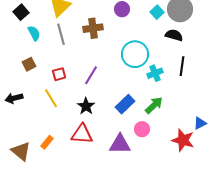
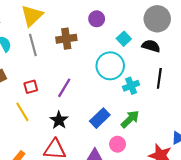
cyan square: (157, 12) -> (124, 39), moved

